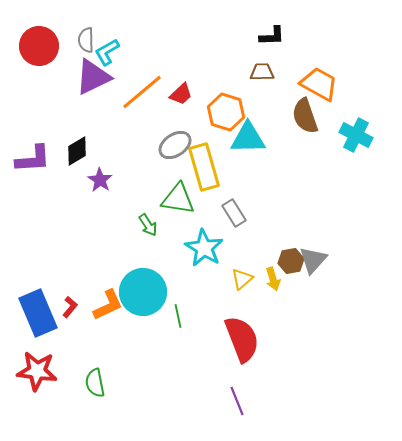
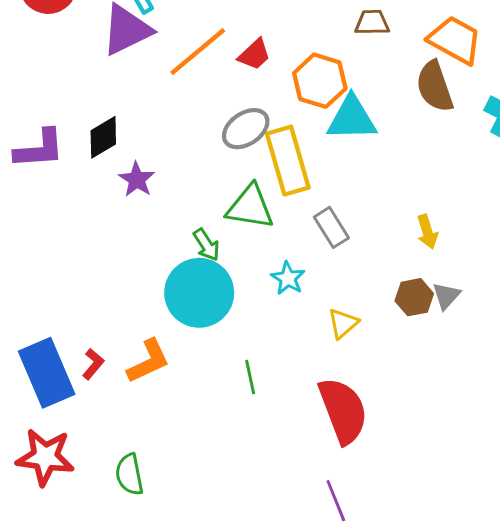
cyan star: (204, 248) -> (288, 278), size x0.6
gray triangle: (313, 260) -> (446, 296), size x0.7
yellow arrow: (273, 279) -> (427, 232), moved
cyan circle: (143, 292) -> (199, 293), moved

